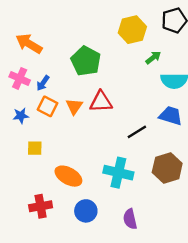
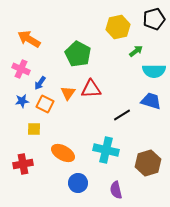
blue arrow: (43, 83) -> (40, 83), moved
orange square: (48, 106) -> (45, 104), moved
brown hexagon: (167, 168) -> (148, 163), moved
red cross: (41, 206) -> (23, 164), moved

